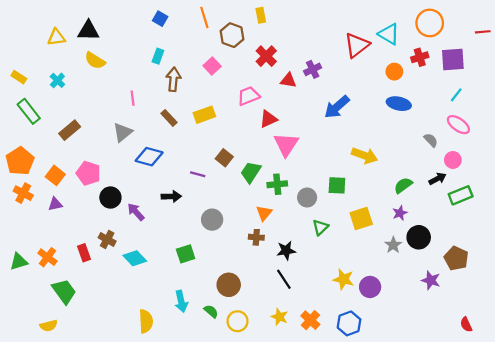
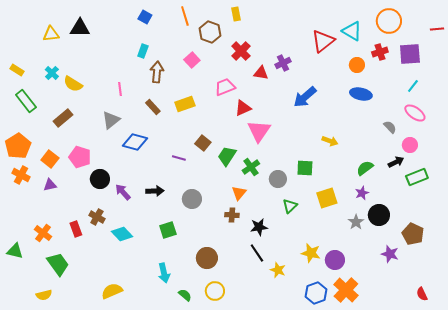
yellow semicircle: (95, 61) -> (73, 84), moved
yellow arrow: (365, 156) -> (330, 141), size x0.7
green cross: (277, 184) -> (251, 167), turned -30
black arrow: (171, 196) -> (155, 191), moved
green triangle: (19, 262) -> (15, 251), moved, turned 30
green semicircle: (211, 311) -> (185, 295), moved
yellow star: (279, 317) -> (278, 270), moved
orange cross: (310, 320) -> (346, 290), moved, size x1.4
yellow semicircle: (146, 321) -> (112, 291), moved, turned -110

